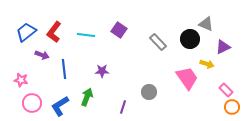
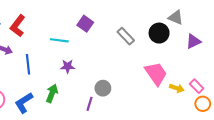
cyan line: (86, 35) -> (59, 40), moved
yellow arrow: (207, 64) -> (177, 88), moved
gray circle: (149, 92) -> (103, 88), moved

